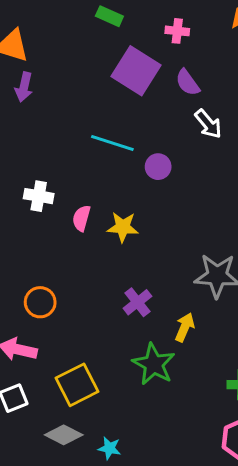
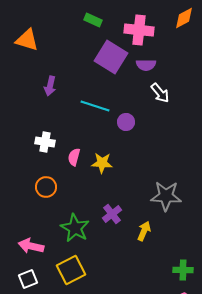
pink cross: (177, 31) -> (139, 30), size x1.8
purple semicircle: (188, 83) -> (146, 65), turned -54
purple arrow: (24, 87) -> (50, 86), moved
orange circle: (40, 302) -> (46, 187), moved
green star: (154, 364) -> (75, 228), moved

